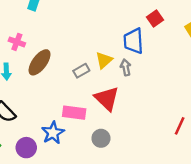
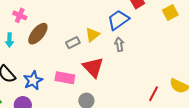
blue trapezoid: (133, 41) -> (118, 20), turned 55
gray arrow: (126, 67) -> (119, 44), moved
blue star: (53, 133) -> (33, 81), moved

